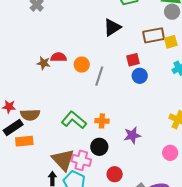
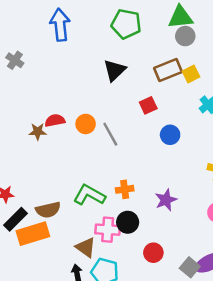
gray line: (99, 76) -> (110, 134), turned -36
blue circle: (140, 76) -> (170, 135), moved
brown semicircle: (30, 115) -> (48, 210), moved
orange rectangle: (24, 141) -> (33, 234), size x1.4
brown triangle: (63, 160) -> (86, 247), size x0.7
pink cross: (81, 160) -> (108, 230), moved

